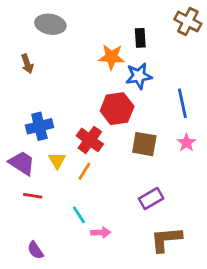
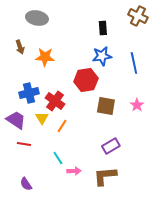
orange star: (112, 57) -> (45, 57), moved
blue line: (182, 103) -> (134, 63), moved
red cross: (90, 140) -> (55, 101), moved
brown L-shape: (166, 239) -> (105, 176), moved

